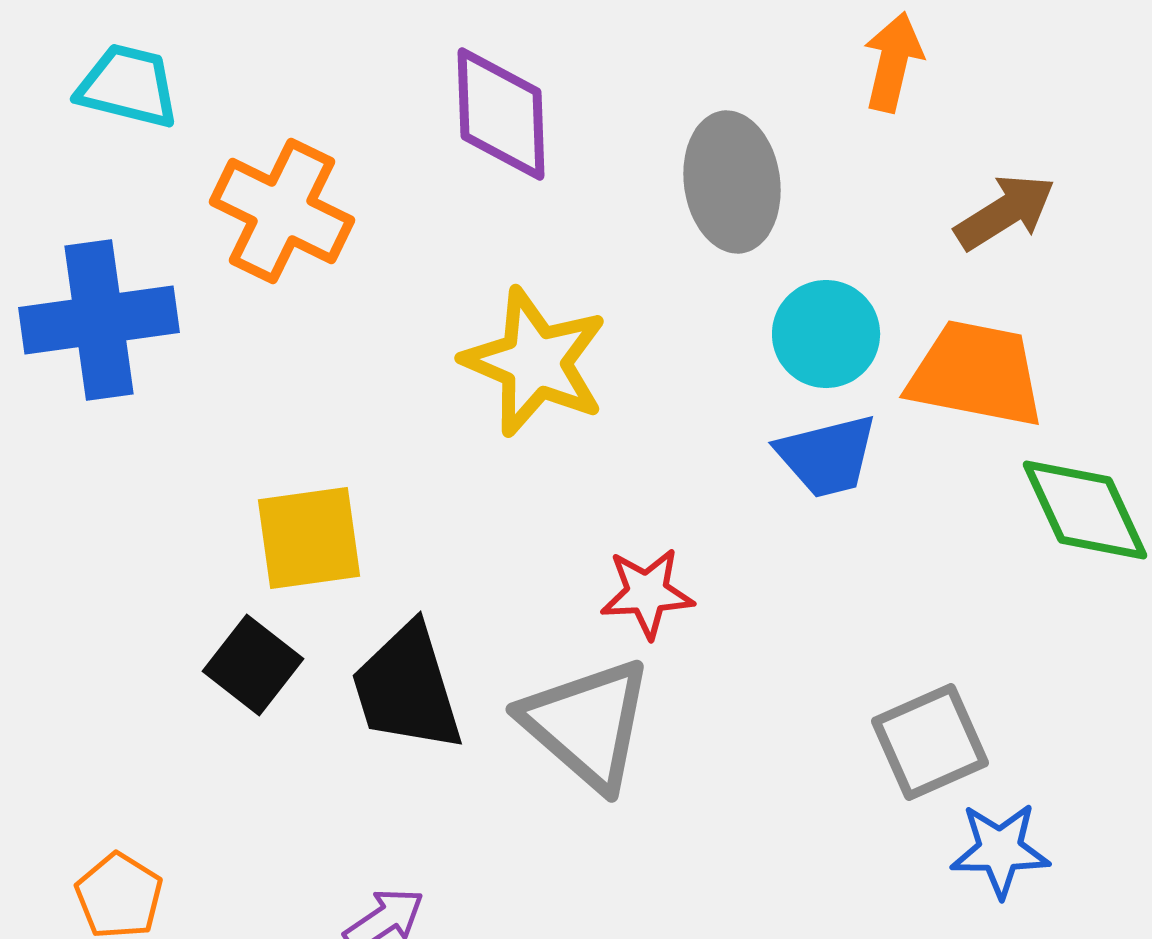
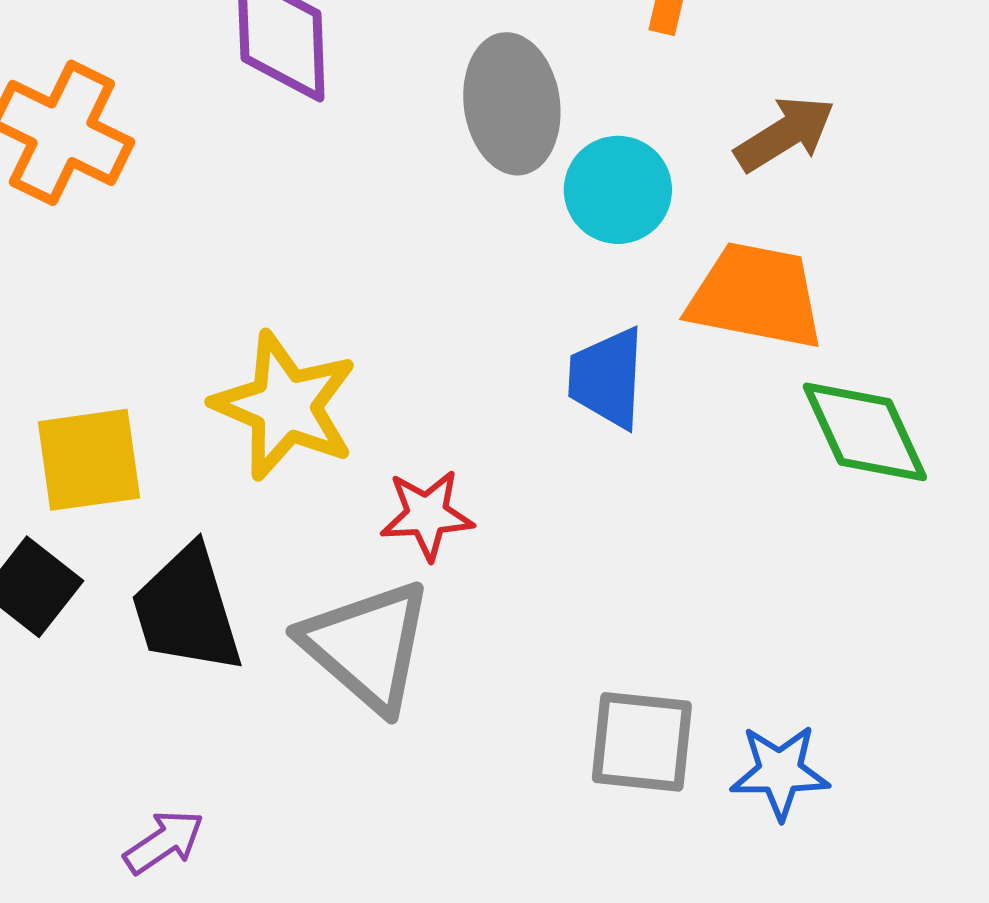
cyan circle: (826, 334) -> (618, 190), moved
yellow star: (535, 362) -> (285, 406), moved
blue trapezoid: (827, 456) -> (607, 378), turned 107
gray square: (930, 742) -> (642, 742), moved, turned 30

